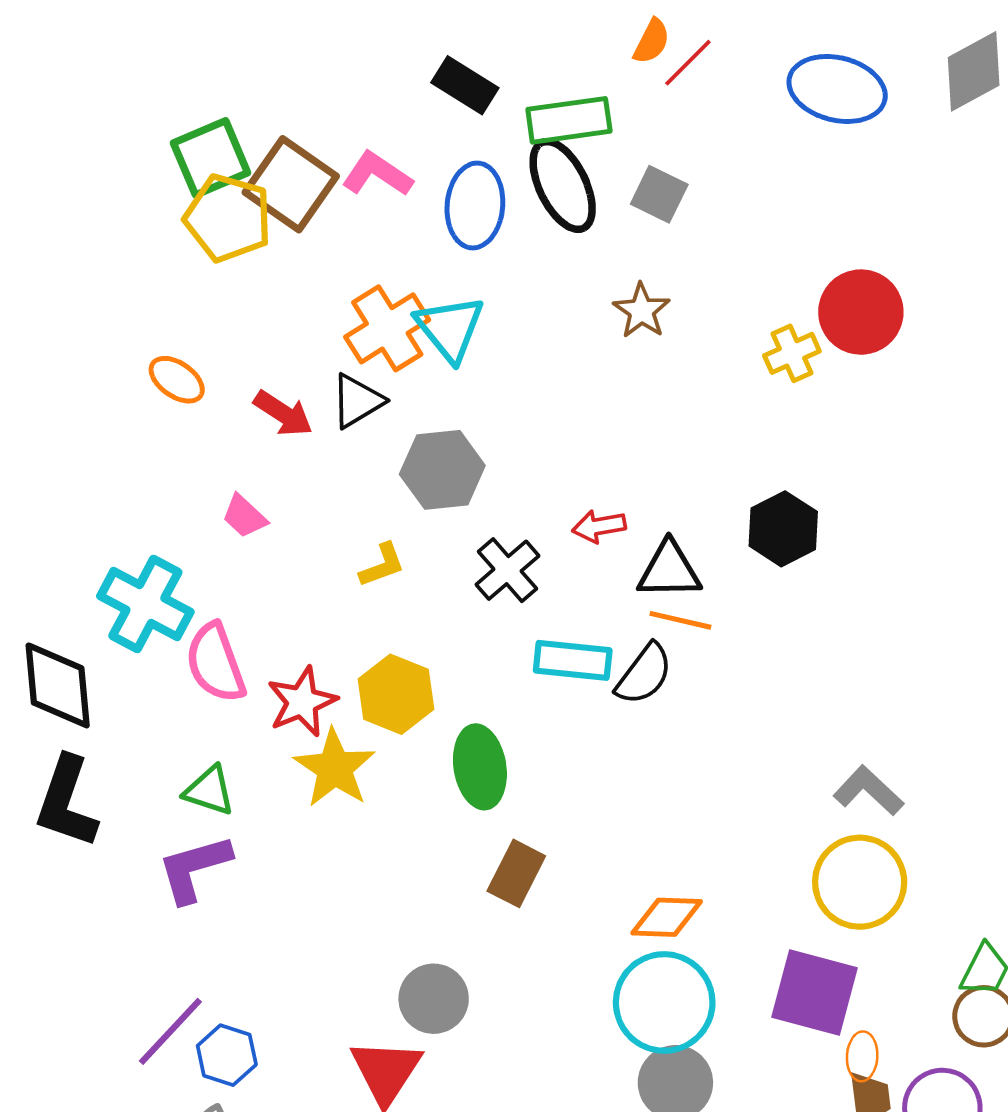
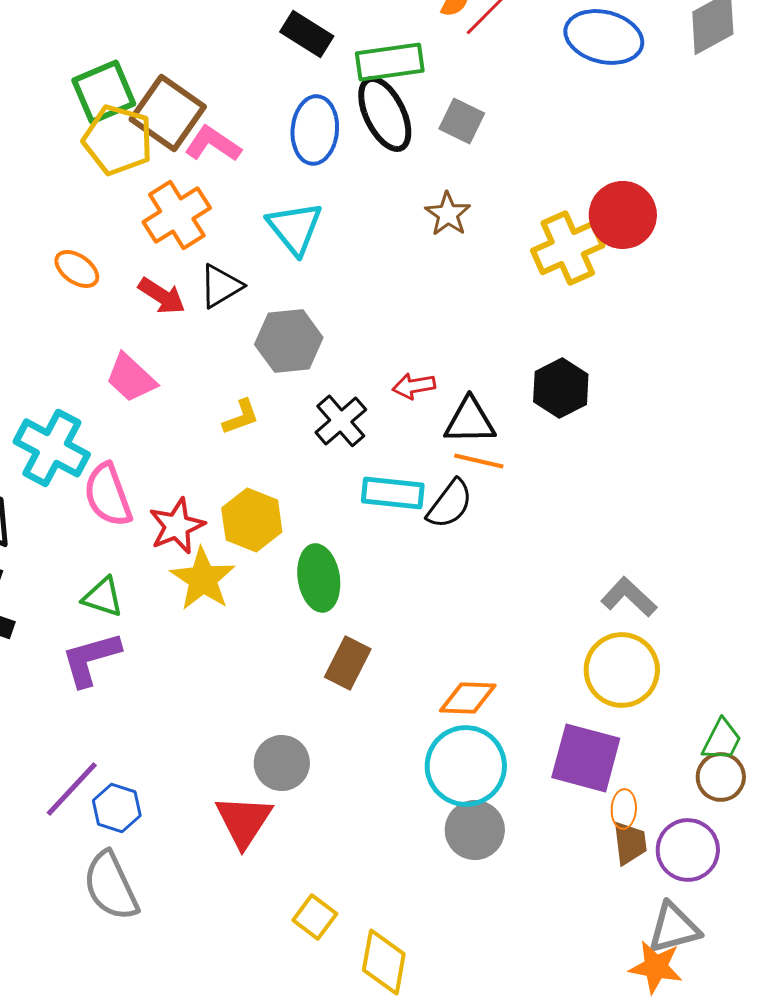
pink L-shape: (377, 174) -> (213, 144), moved
orange cross: (387, 328) -> (177, 215), moved
yellow cross: (792, 353) -> (568, 248), size x1.6
pink trapezoid: (244, 516) -> (131, 378), size x1.4

